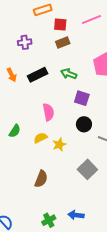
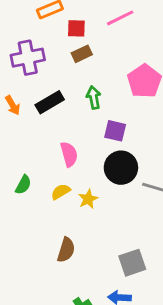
purple cross: (25, 42) -> (28, 58), size x1.6
green arrow: (69, 74) -> (94, 98), turned 63
black circle: (84, 124) -> (121, 168), size x1.5
gray square: (87, 169) -> (132, 263), moved, turned 30

